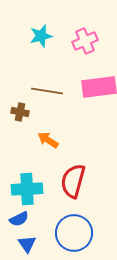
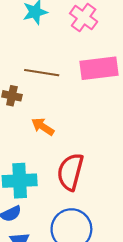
pink cross: (85, 41) -> (84, 18), turned -30

